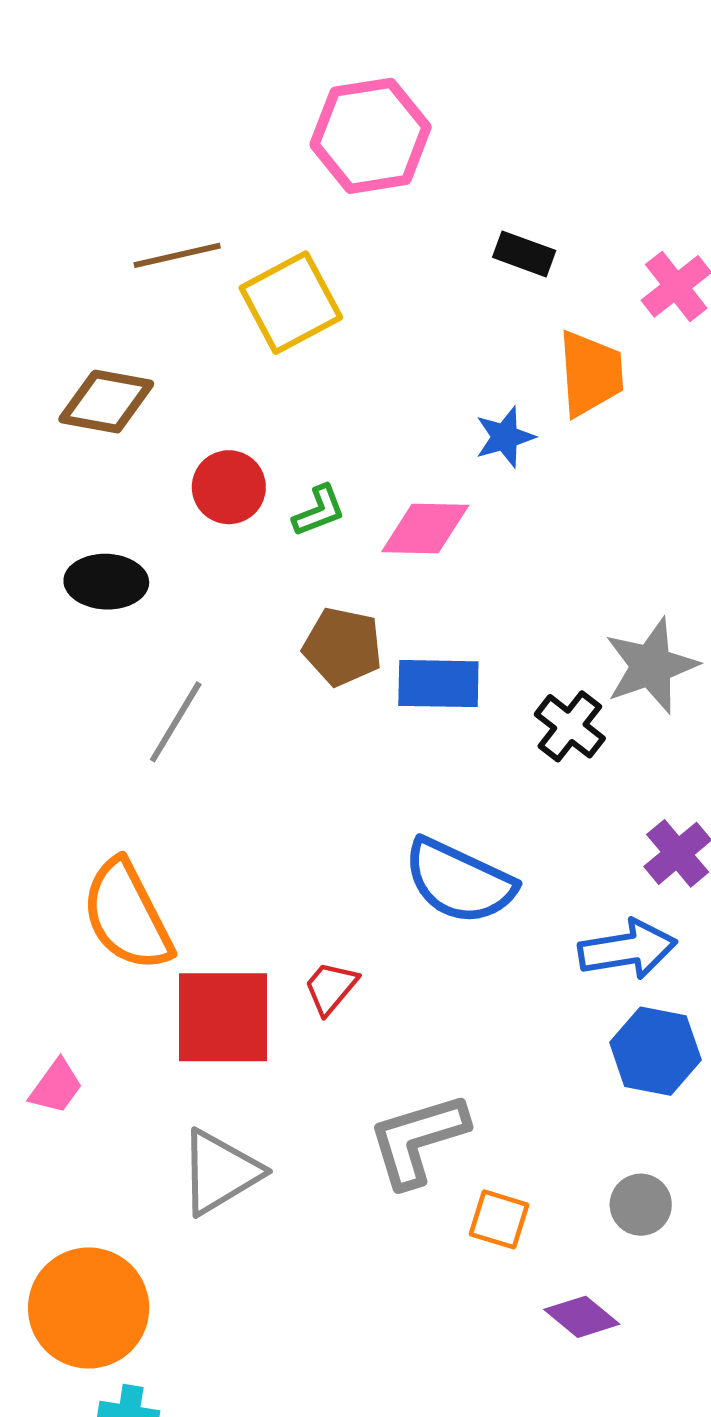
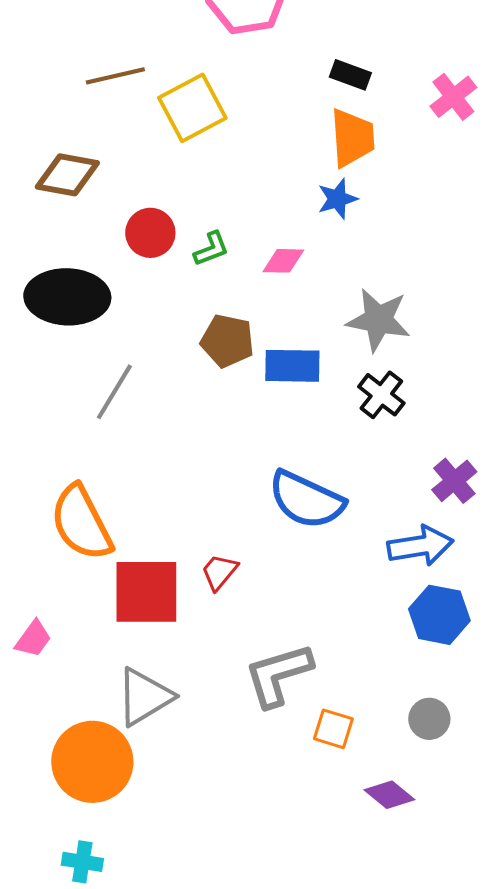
orange trapezoid: (591, 373) -> (352, 138), moved
pink diamond: (425, 529) -> (283, 261), size x0.7
black ellipse: (106, 582) -> (67, 297), size x1.5
gray star: (651, 666) -> (378, 320), moved, turned 30
orange circle: (89, 1308) -> (92, 762), moved

